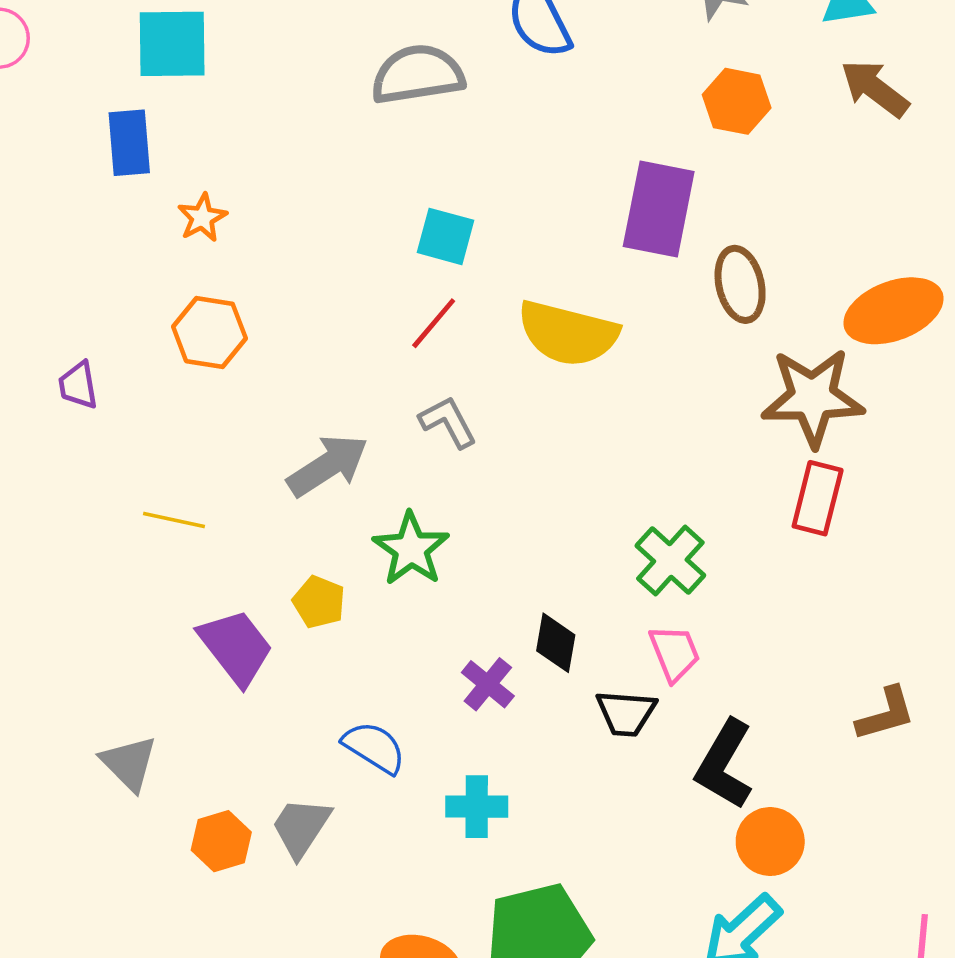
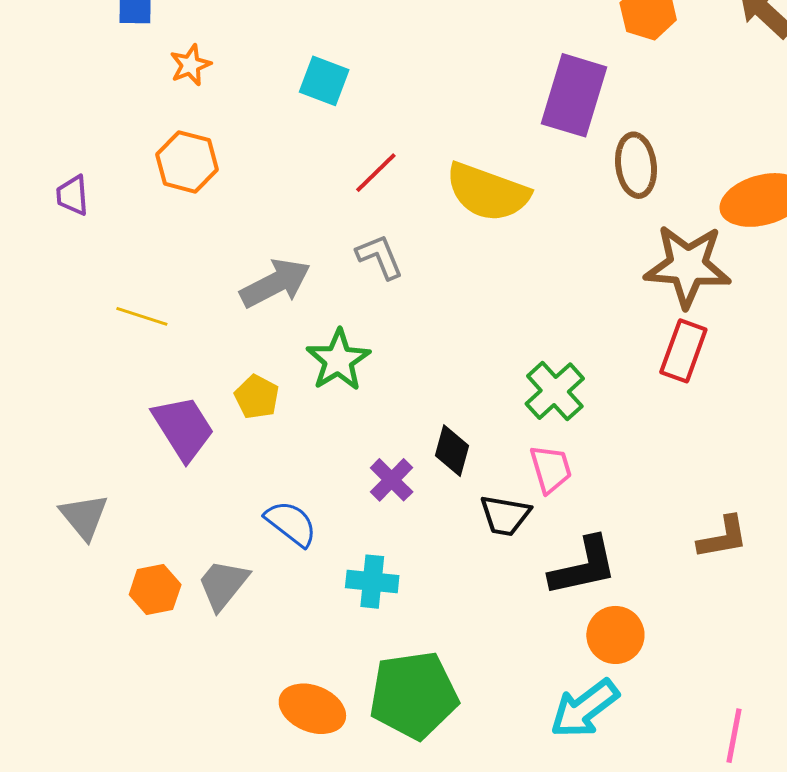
cyan square: (445, 236) -> (324, 81), moved
black L-shape: (724, 764) -> (583, 567), turned -138

